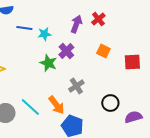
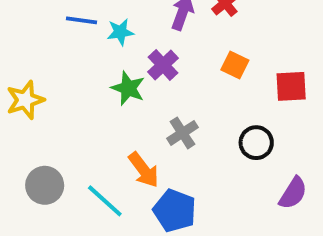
black circle: (110, 103) -> (256, 143), moved
cyan line: (30, 107) -> (105, 201), moved
purple semicircle: (133, 117) -> (293, 193), turned 138

